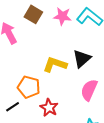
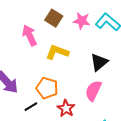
yellow L-shape: (55, 64) -> (57, 52), moved
pink semicircle: (89, 90) -> (93, 91), moved

